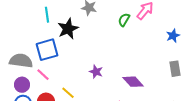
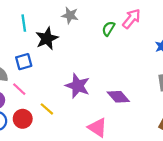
blue square: (47, 50) -> (24, 62), size x0.7
purple star: (96, 72) -> (78, 86), size x1.6

